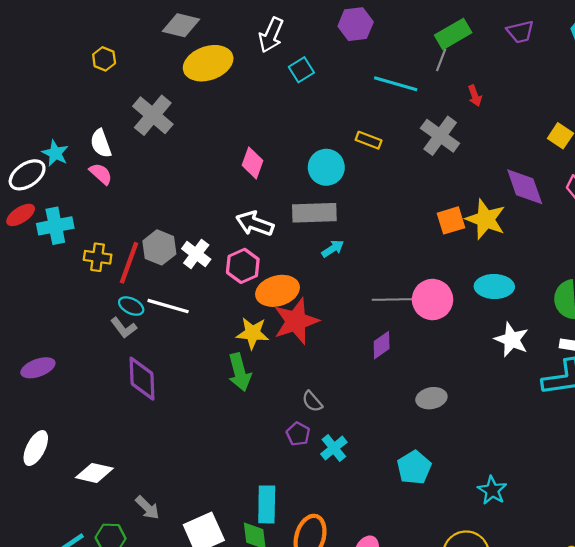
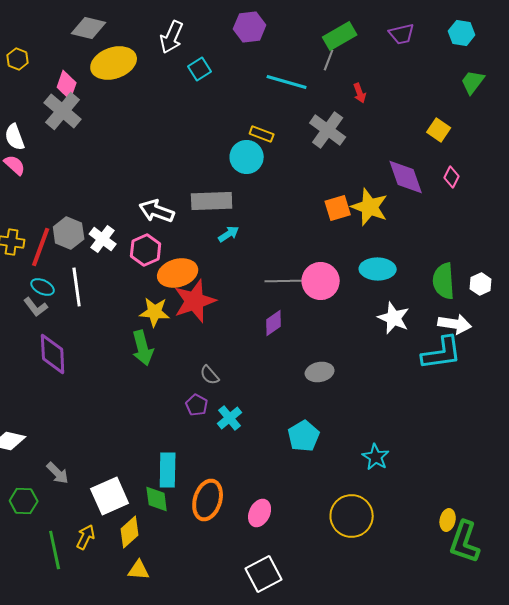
pink diamond: (253, 163) -> (67, 85), moved
cyan circle: (326, 167) -> (247, 157), moved
white line: (168, 306) -> (77, 287), turned 66

